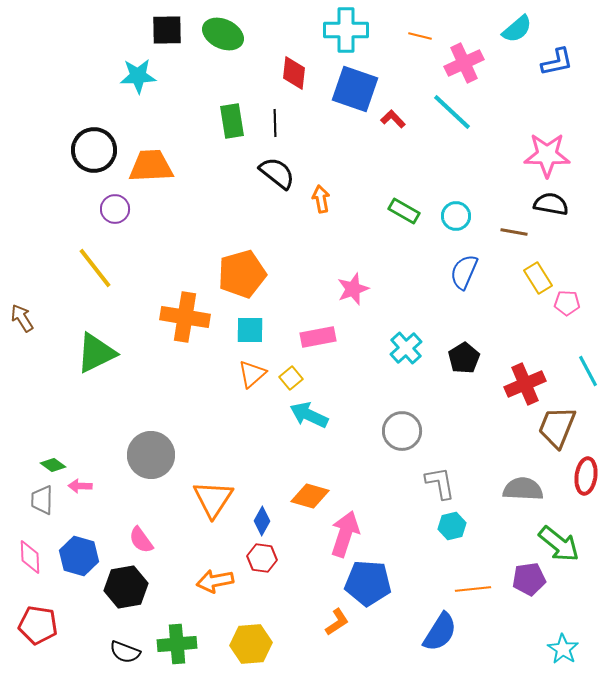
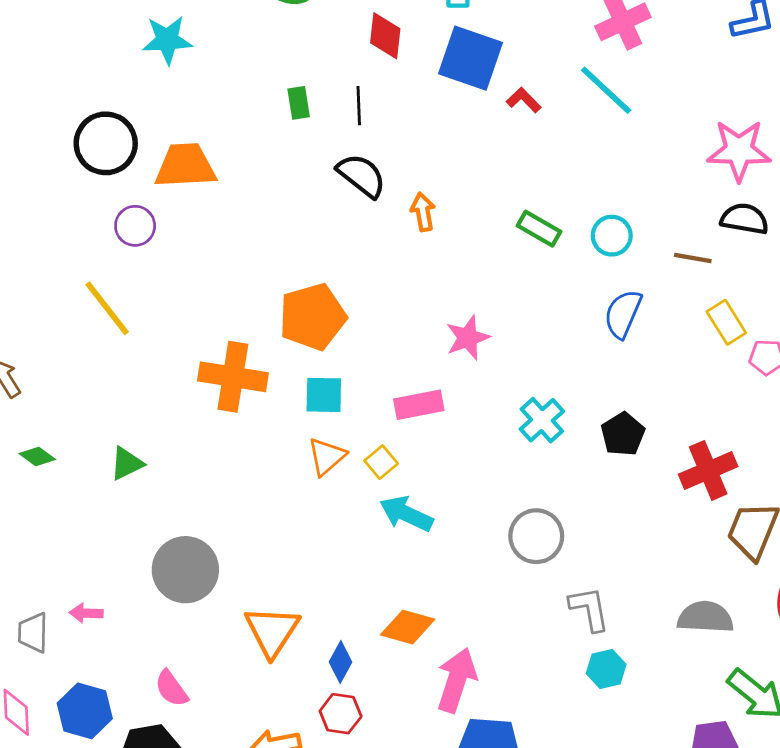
green rectangle: (232, 121) -> (299, 103), size x0.7
green triangle: (96, 353) -> (127, 463), moved, size x0.6
green diamond: (53, 465) -> (37, 456), moved

